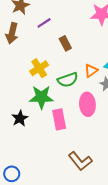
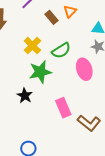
orange triangle: (91, 71) -> (70, 11), moved
pink rectangle: (59, 119) -> (63, 108), moved

